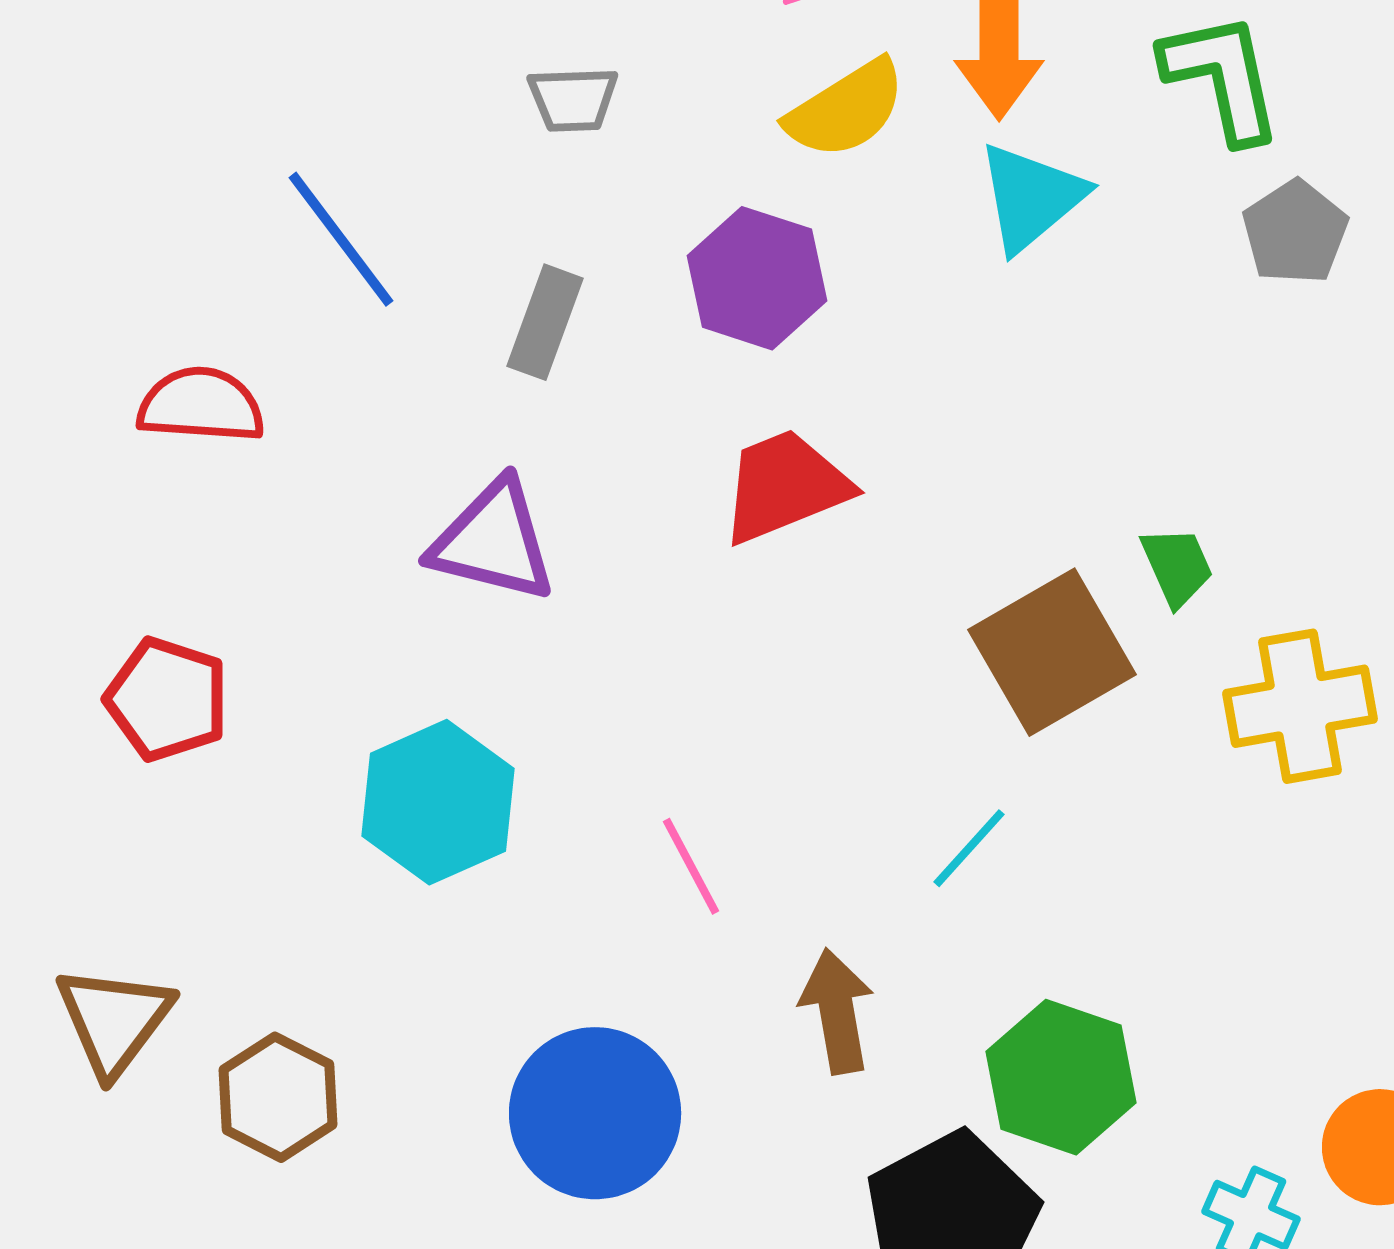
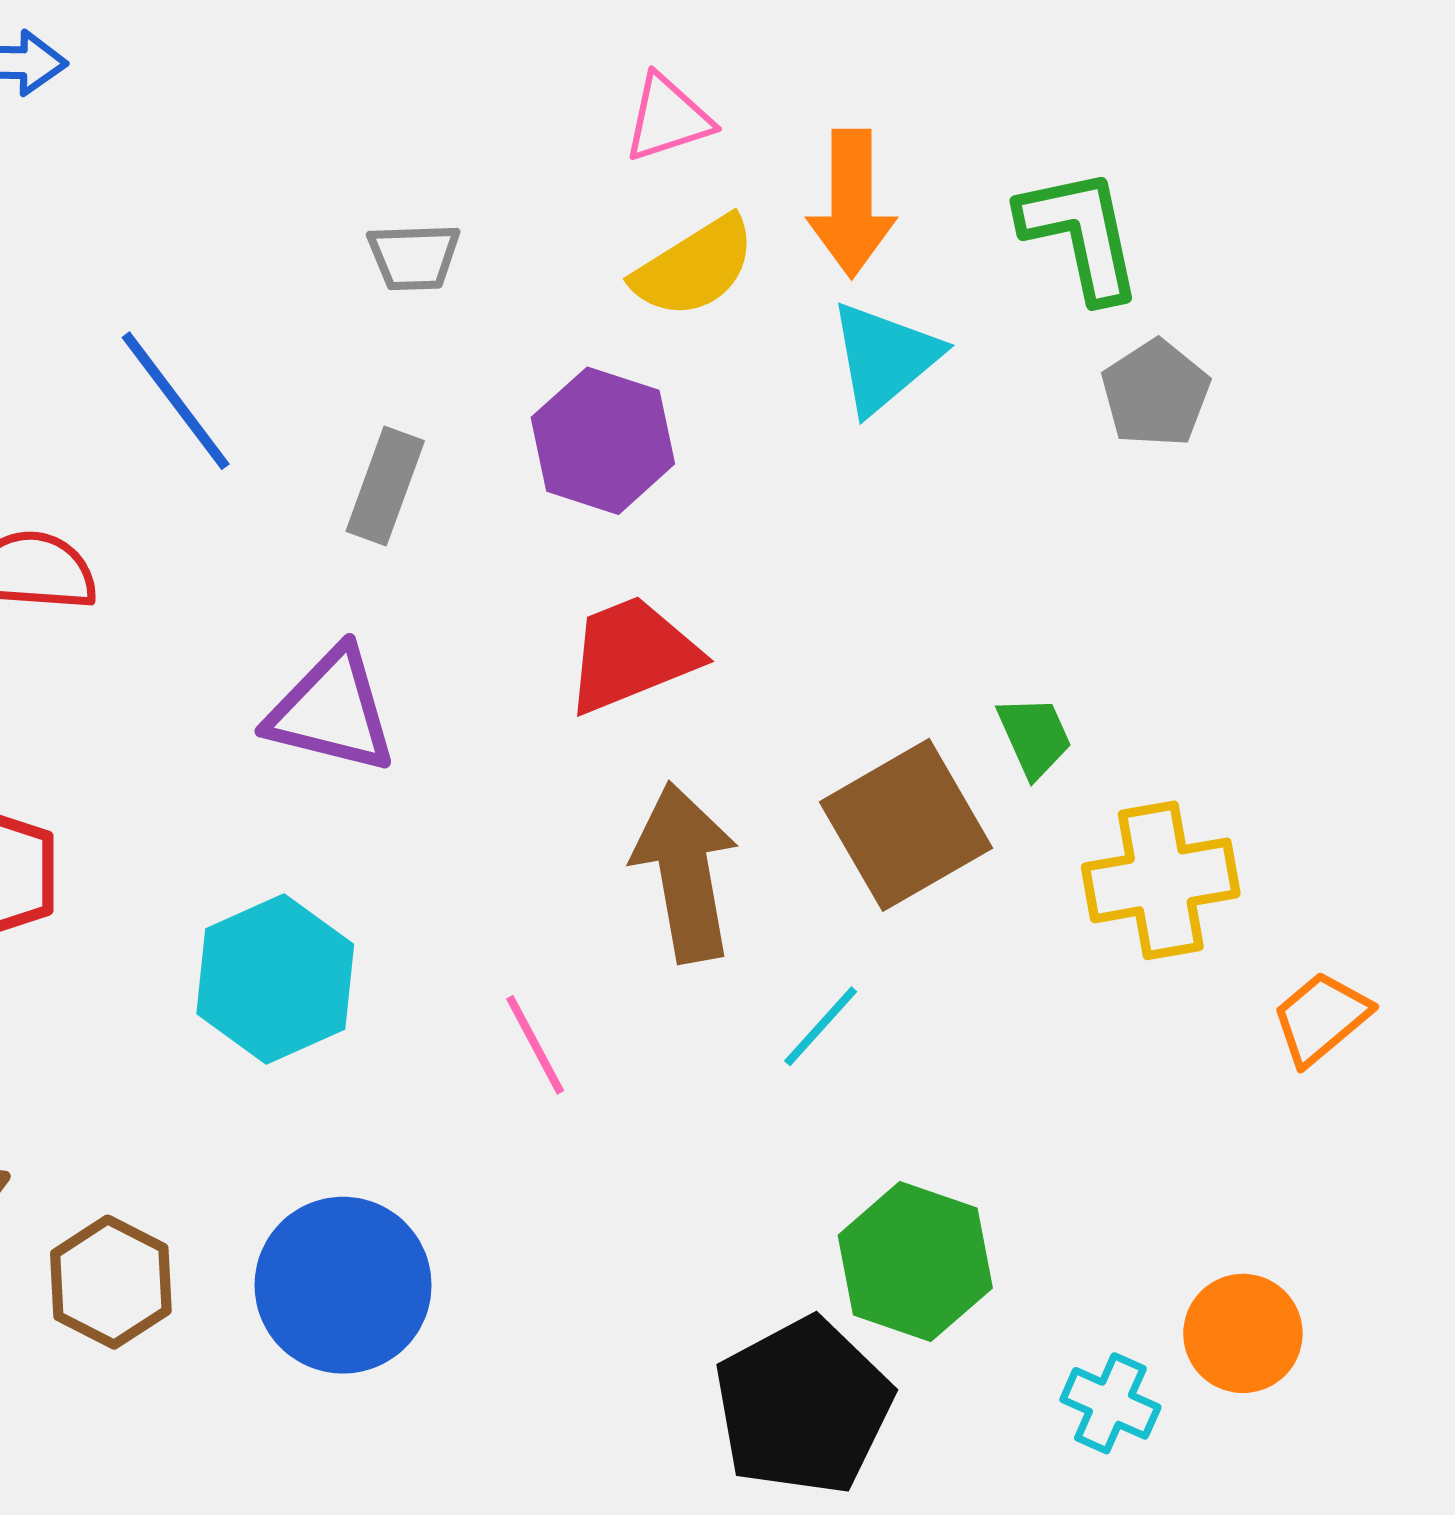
brown arrow: (837, 1011) -> (685, 872), moved, size x1.4
blue circle: (595, 1113) -> (343, 1285), moved

